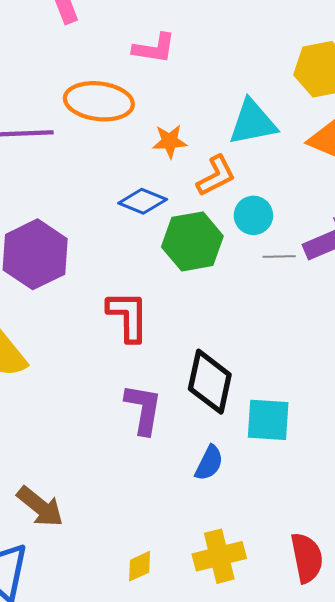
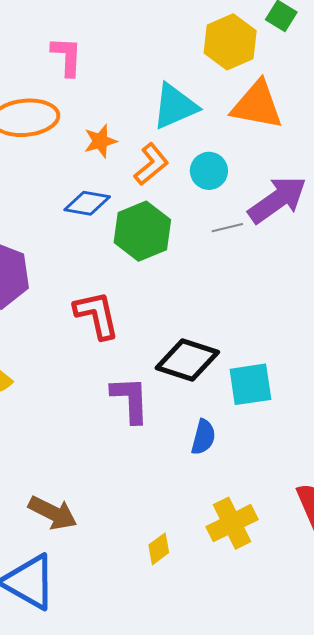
pink L-shape: (154, 48) -> (67, 56), turned -84
cyan circle: (253, 215) -> (209, 171), moved
black diamond: (210, 382) -> (187, 360), turned -72

